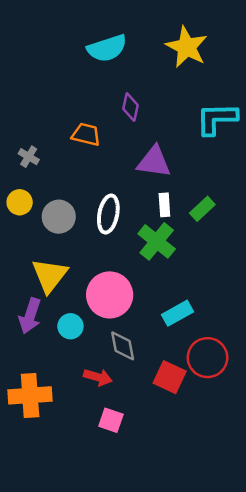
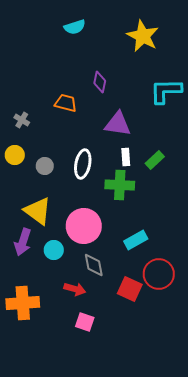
cyan semicircle: (107, 48) -> (75, 27), moved, size x0.7
gray circle: (59, 217) -> (45, 166), size x0.7
green cross: (157, 241) -> (120, 185), turned -36
yellow triangle: (50, 275) -> (38, 211), turned -32

